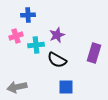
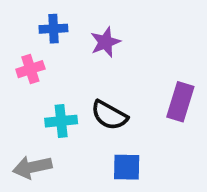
purple star: (57, 35) -> (105, 42), moved
cyan cross: (36, 45) -> (61, 121), moved

